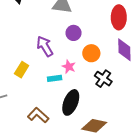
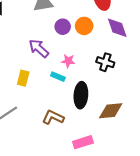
orange circle: (91, 53) -> (84, 26), moved
cyan rectangle: (55, 78) -> (58, 77), turned 48

